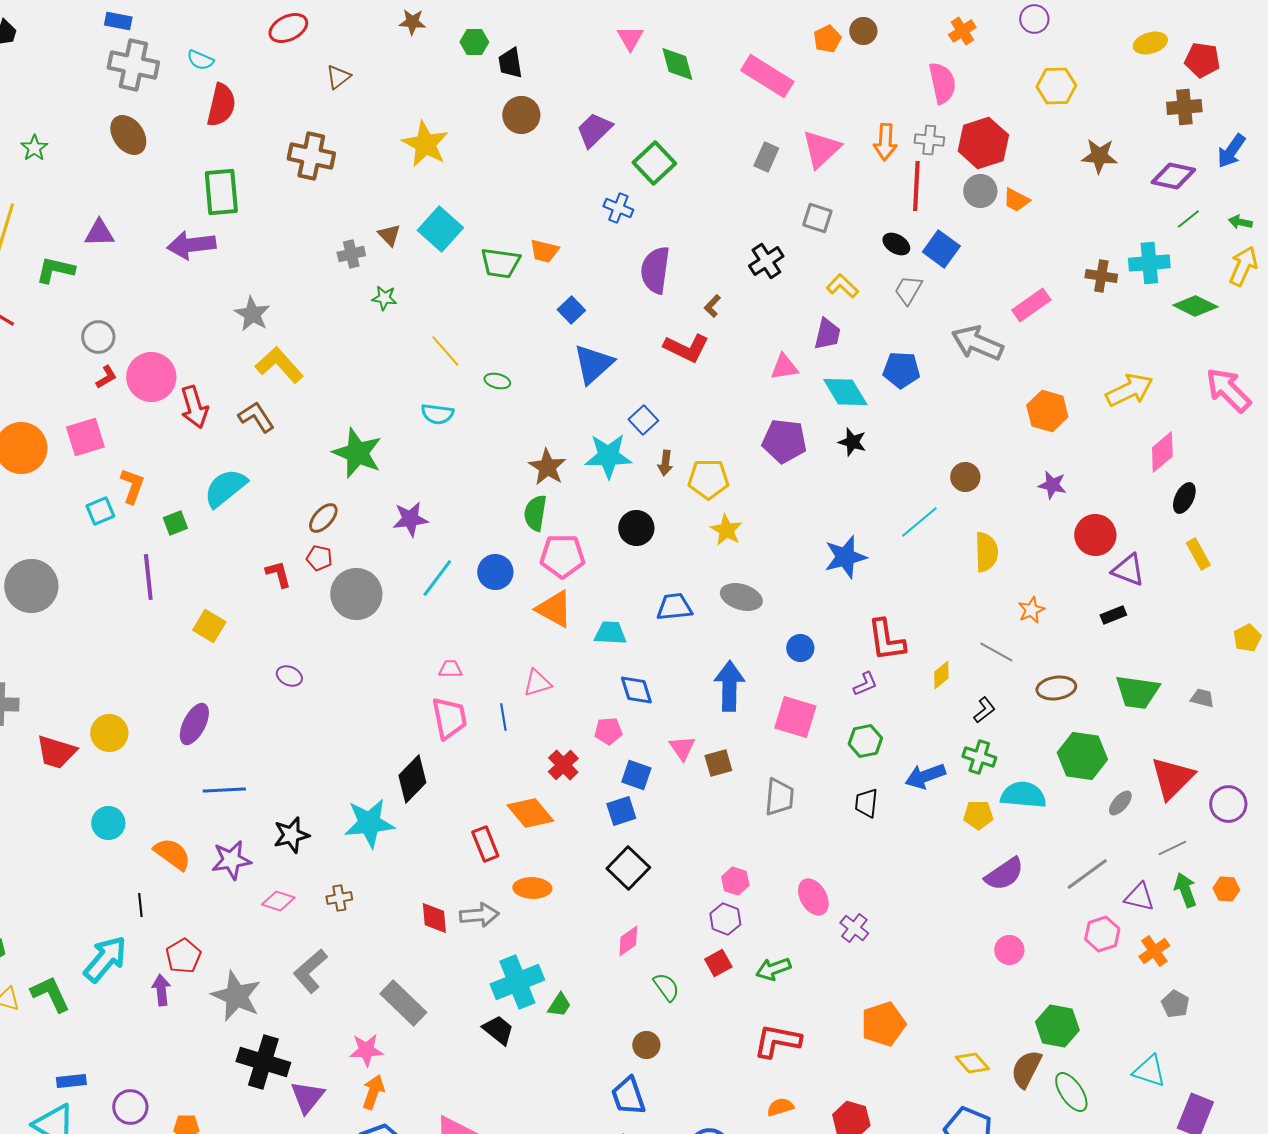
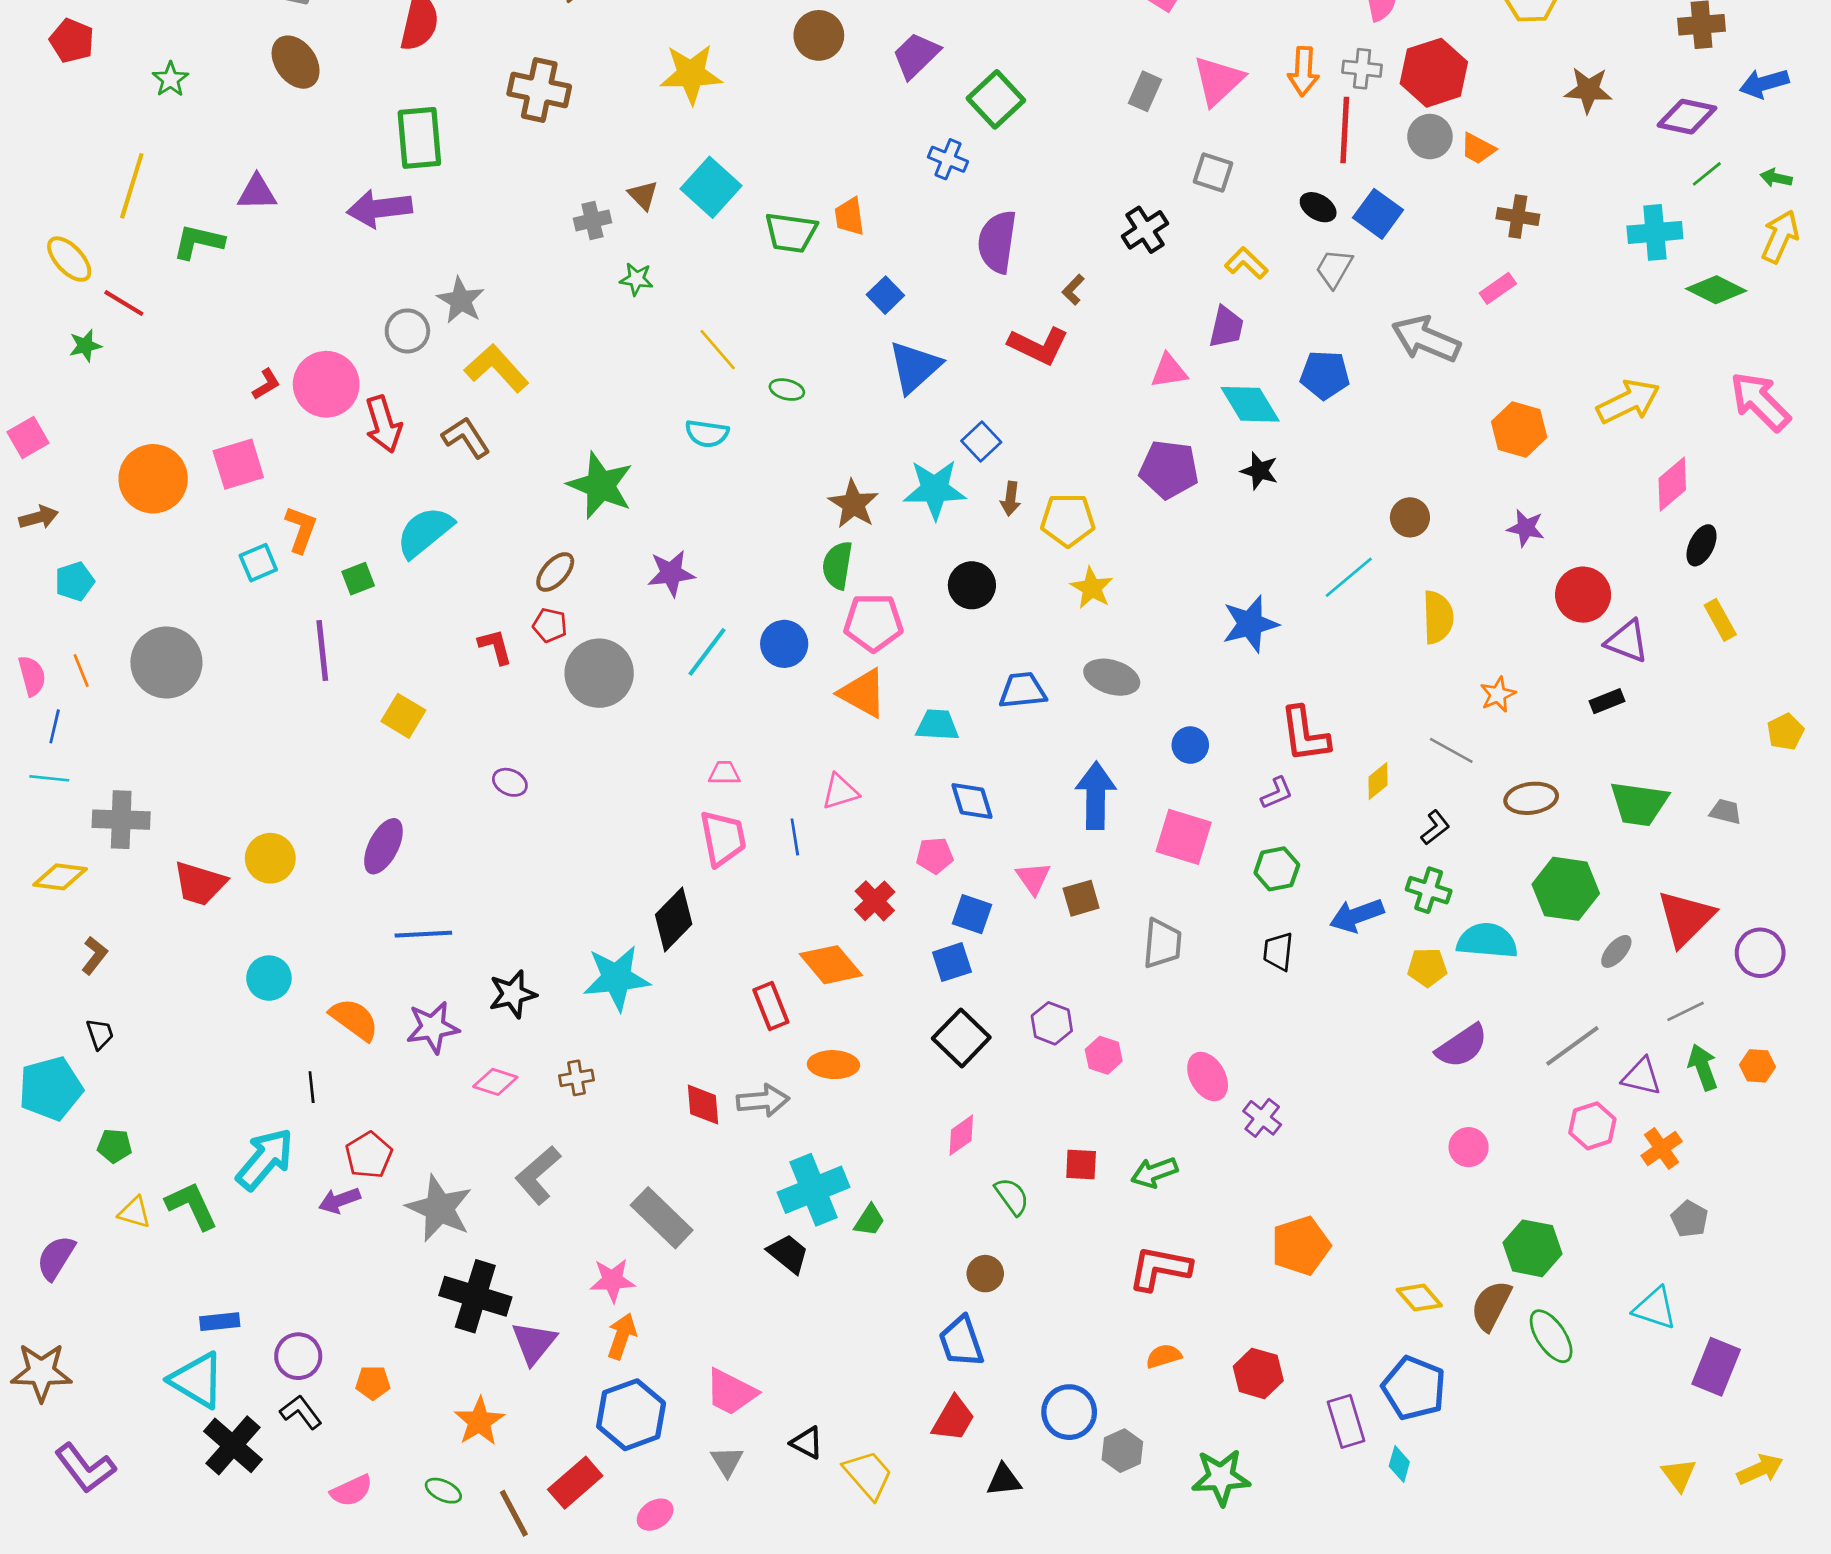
yellow star: (425, 144) -> (691, 74), turned -30
blue arrow: (1231, 151) -> (1764, 83), turned 39
orange trapezoid: (544, 251) -> (849, 216), turned 68
brown cross: (1101, 276) -> (1518, 216), moved
pink rectangle: (1031, 305) -> (1498, 288), size x0.7
gray circle: (98, 337) -> (407, 331), moved
purple hexagon: (725, 919) -> (1052, 1023), moved
red square: (718, 963) -> (1081, 1164), turned 32
purple arrow: (161, 990) -> (340, 1200), turned -104

